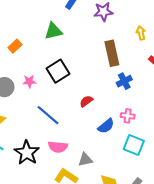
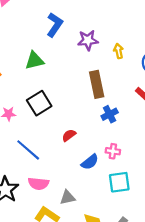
yellow arrow: (141, 33) -> (119, 51), moved
cyan square: (134, 145) -> (119, 182), turned -30

